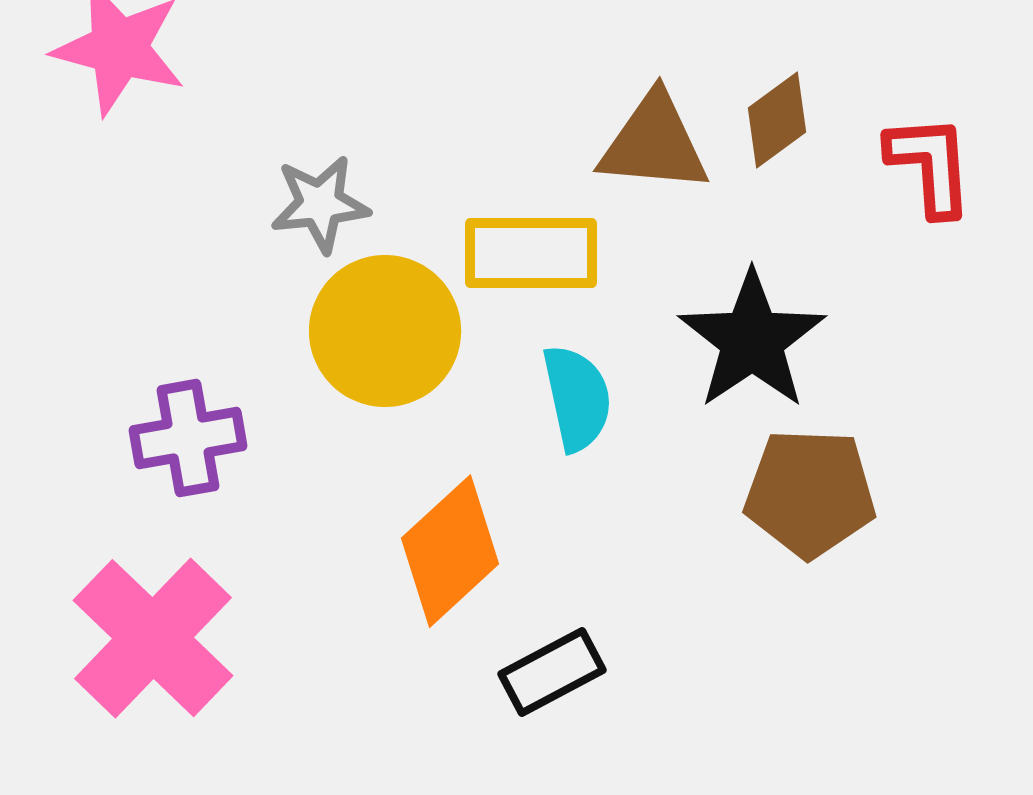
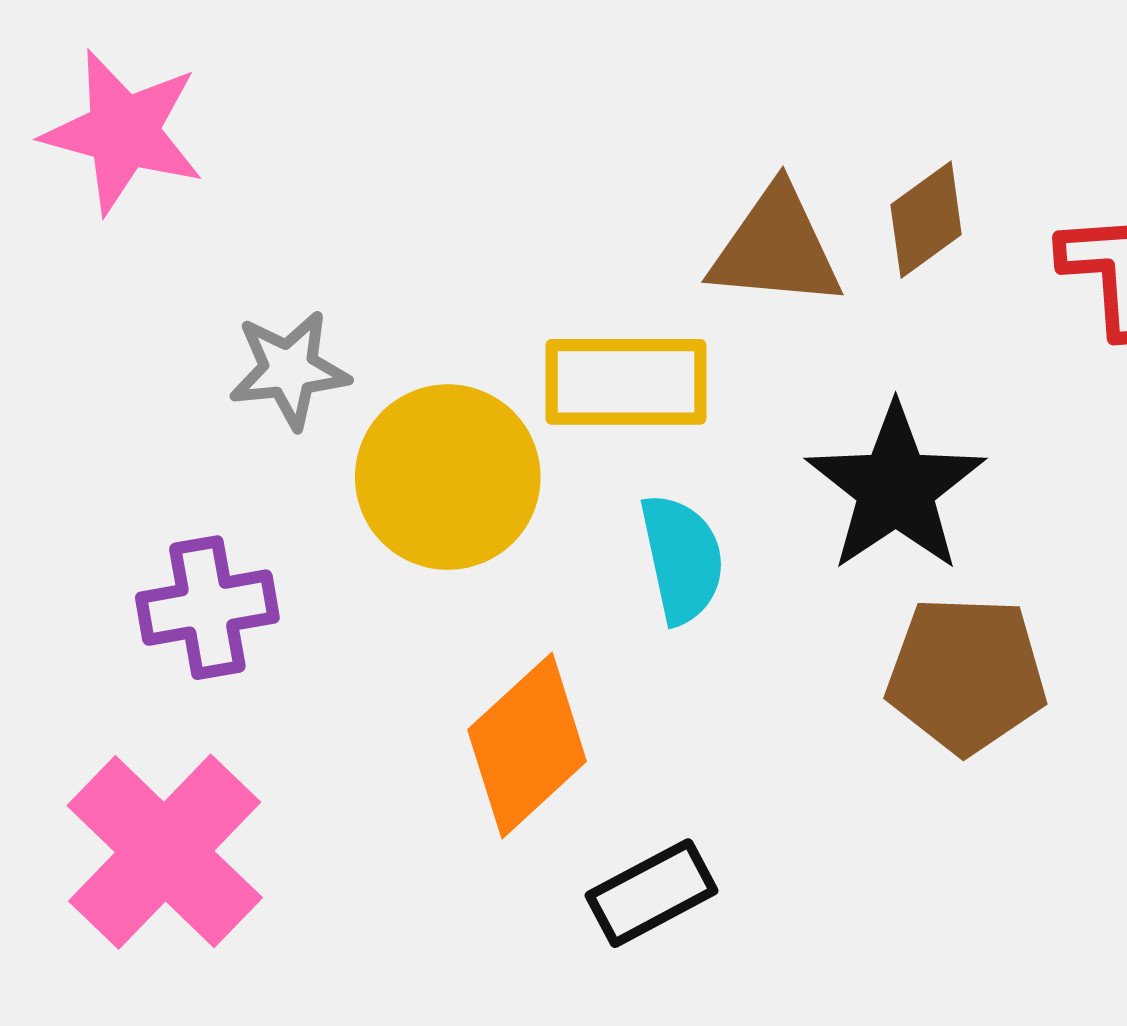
gray star: (320, 204) -> (289, 370), moved

